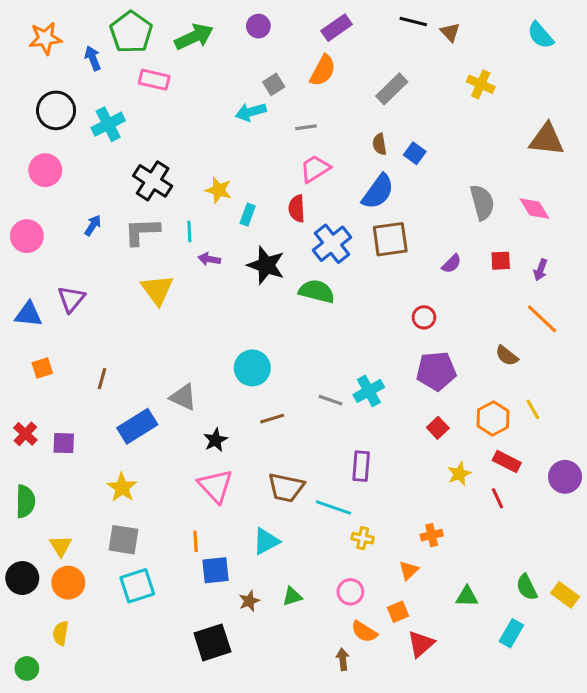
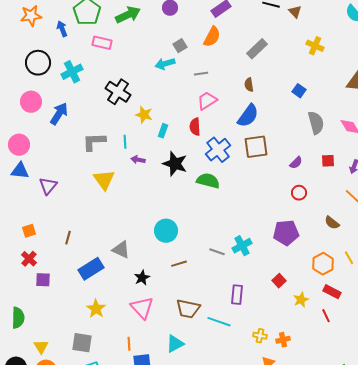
blue square: (415, 153) -> (299, 91), moved
black cross: (153, 181) -> (118, 92), moved
blue arrow: (93, 225) -> (59, 114), moved, size x1.6
blue triangle: (28, 314) -> (20, 171), moved
red circle: (424, 317) -> (299, 193), moved
red square: (438, 428) -> (279, 281), moved
red cross: (25, 434) -> (29, 259), moved
yellow star: (122, 488) -> (96, 309), moved
yellow cross: (363, 538) -> (260, 336), moved

